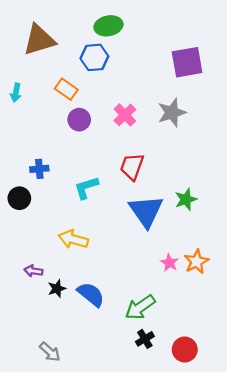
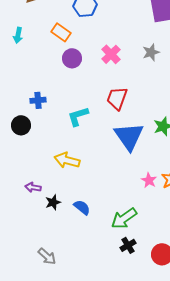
gray star: (172, 113) -> (151, 52), size x0.7
blue semicircle: (91, 294) -> (82, 207), size x0.7

